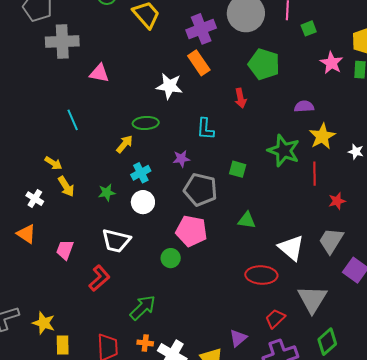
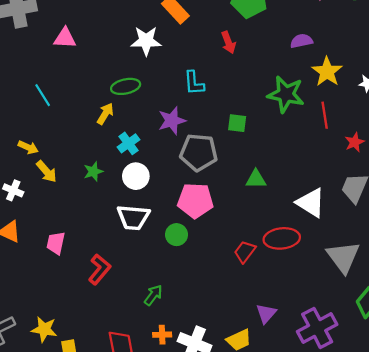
purple star: (181, 159) -> (172, 121), size x1.4
white trapezoid: (116, 241) -> (133, 217), moved
green arrow: (143, 308) -> (153, 295), size x0.7
red trapezoid: (275, 319) -> (245, 252), moved

